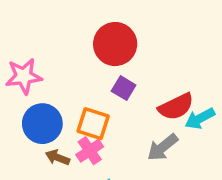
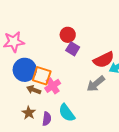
red circle: (115, 44) -> (68, 35), moved, size x0.6
orange square: (93, 124) -> (42, 76), moved

